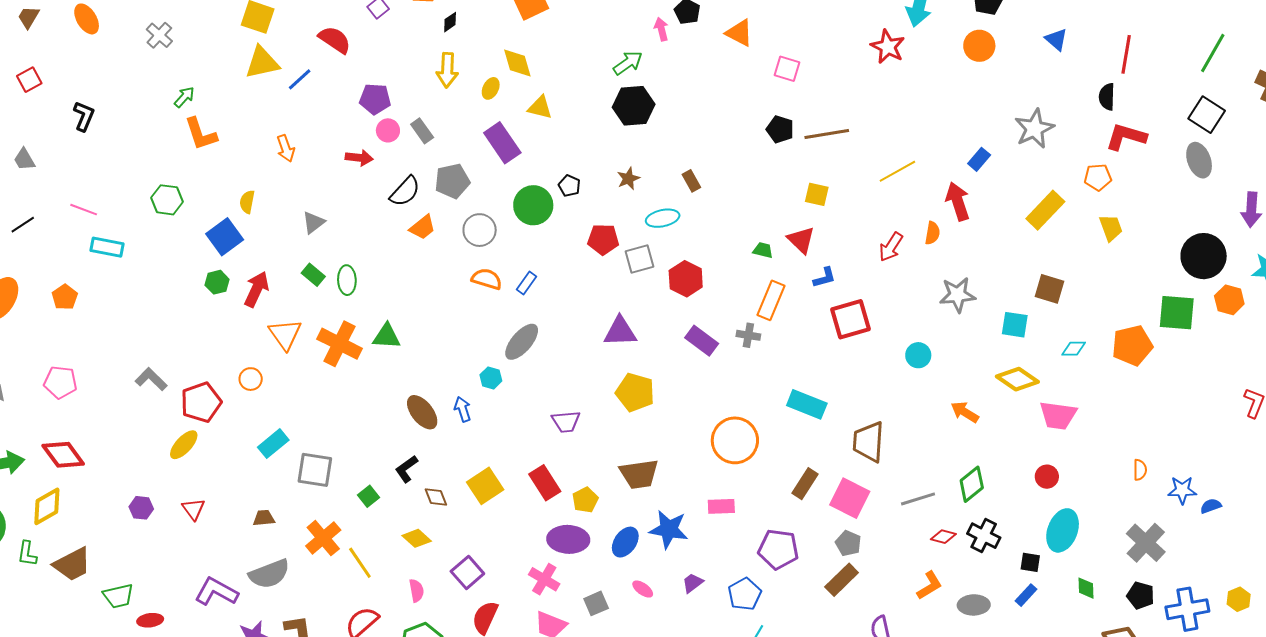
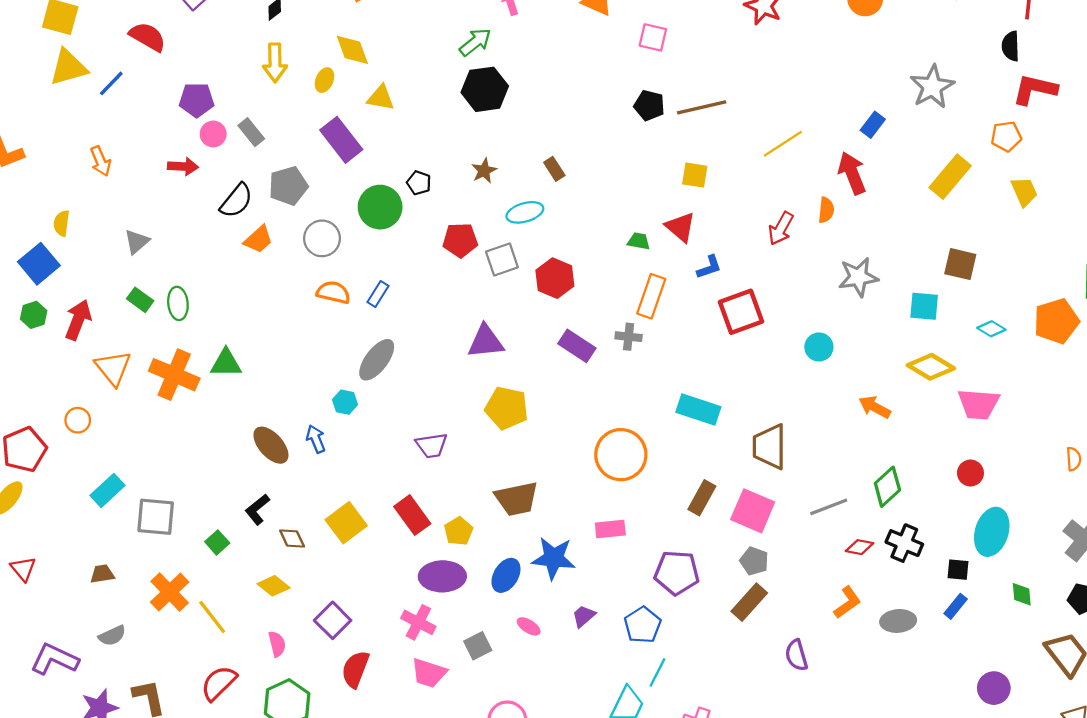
cyan diamond: (1074, 349) -> (991, 329), turned 35
gray semicircle: (269, 574) -> (112, 636), size x0.6

